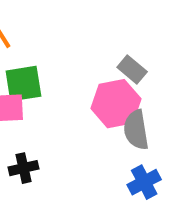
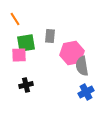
gray rectangle: (132, 70) -> (50, 36), moved, turned 56

